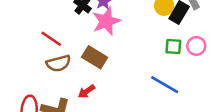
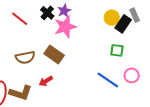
red line: (51, 39) -> (20, 19), moved
pink circle: (196, 46) -> (132, 75), moved

